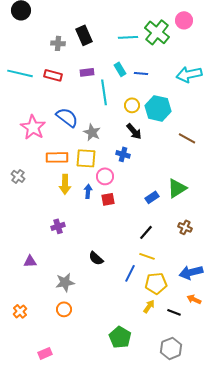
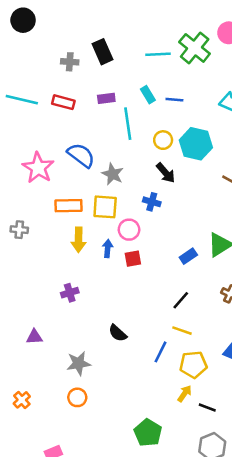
gray cross: (18, 176) -> (19, 230), turned -32
black line: (174, 312) -> (207, 407), moved

